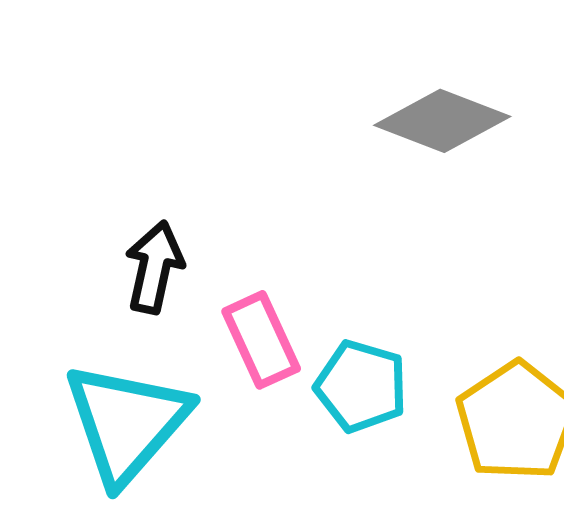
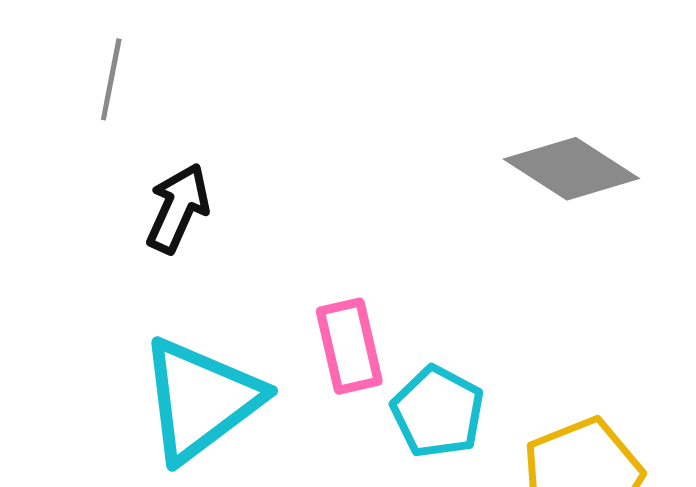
black arrow: (154, 267) -> (178, 208), moved

